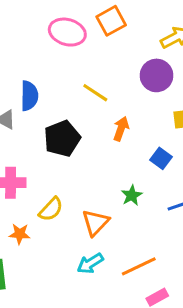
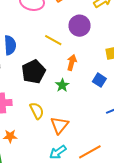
purple circle: (156, 75) -> (80, 26), moved
green star: (132, 195) -> (62, 85), moved
yellow semicircle: (51, 209) -> (37, 111), moved, turned -66

